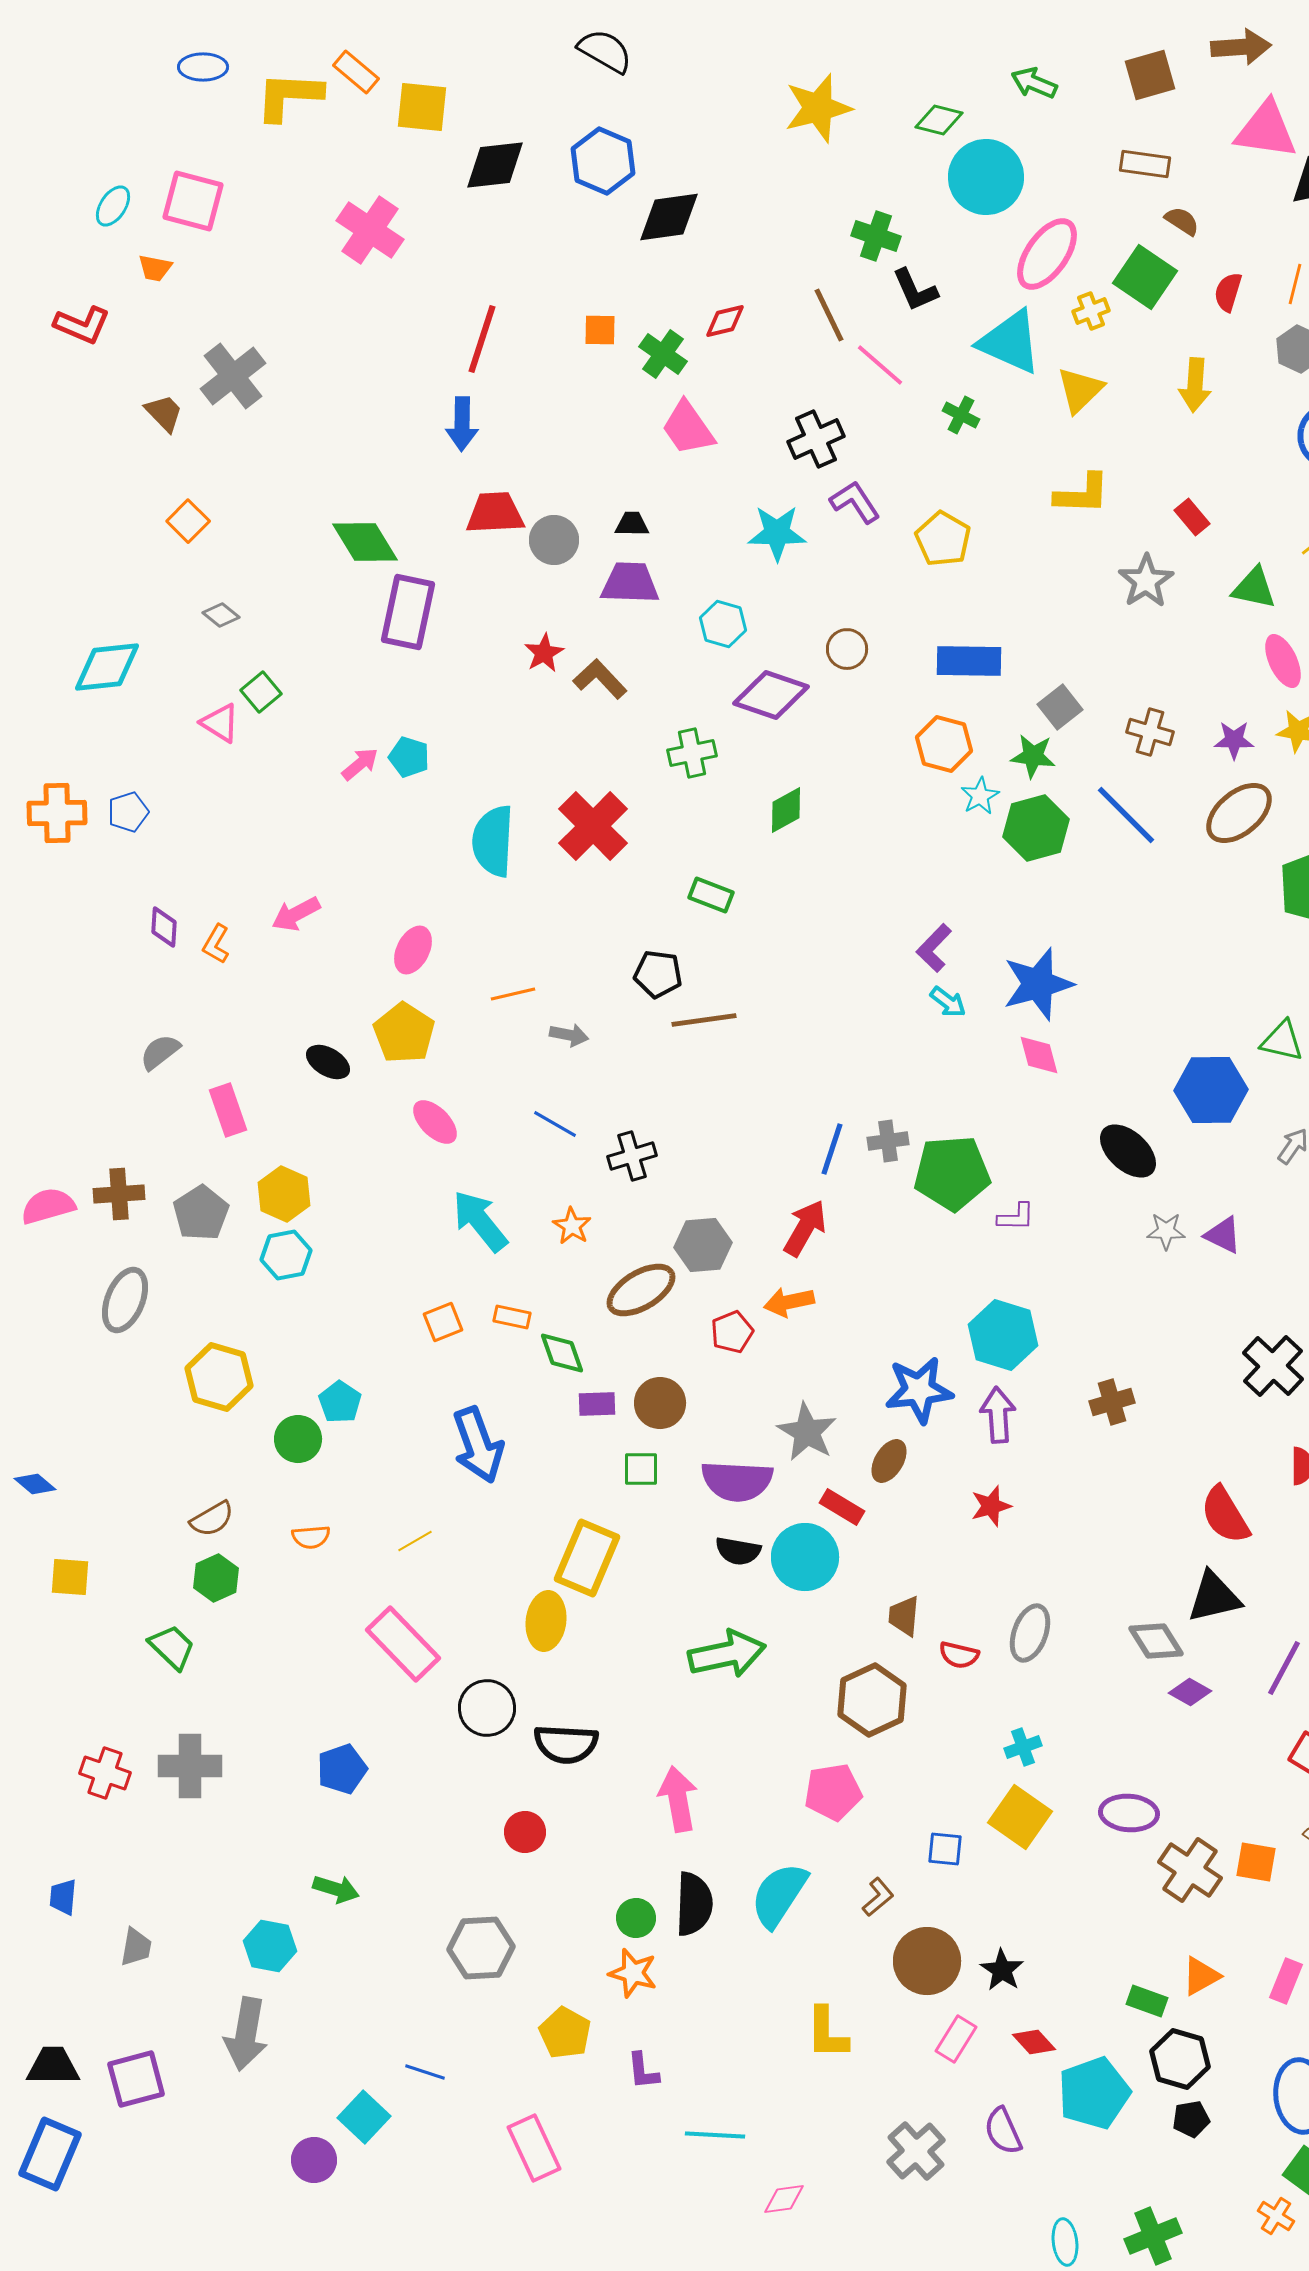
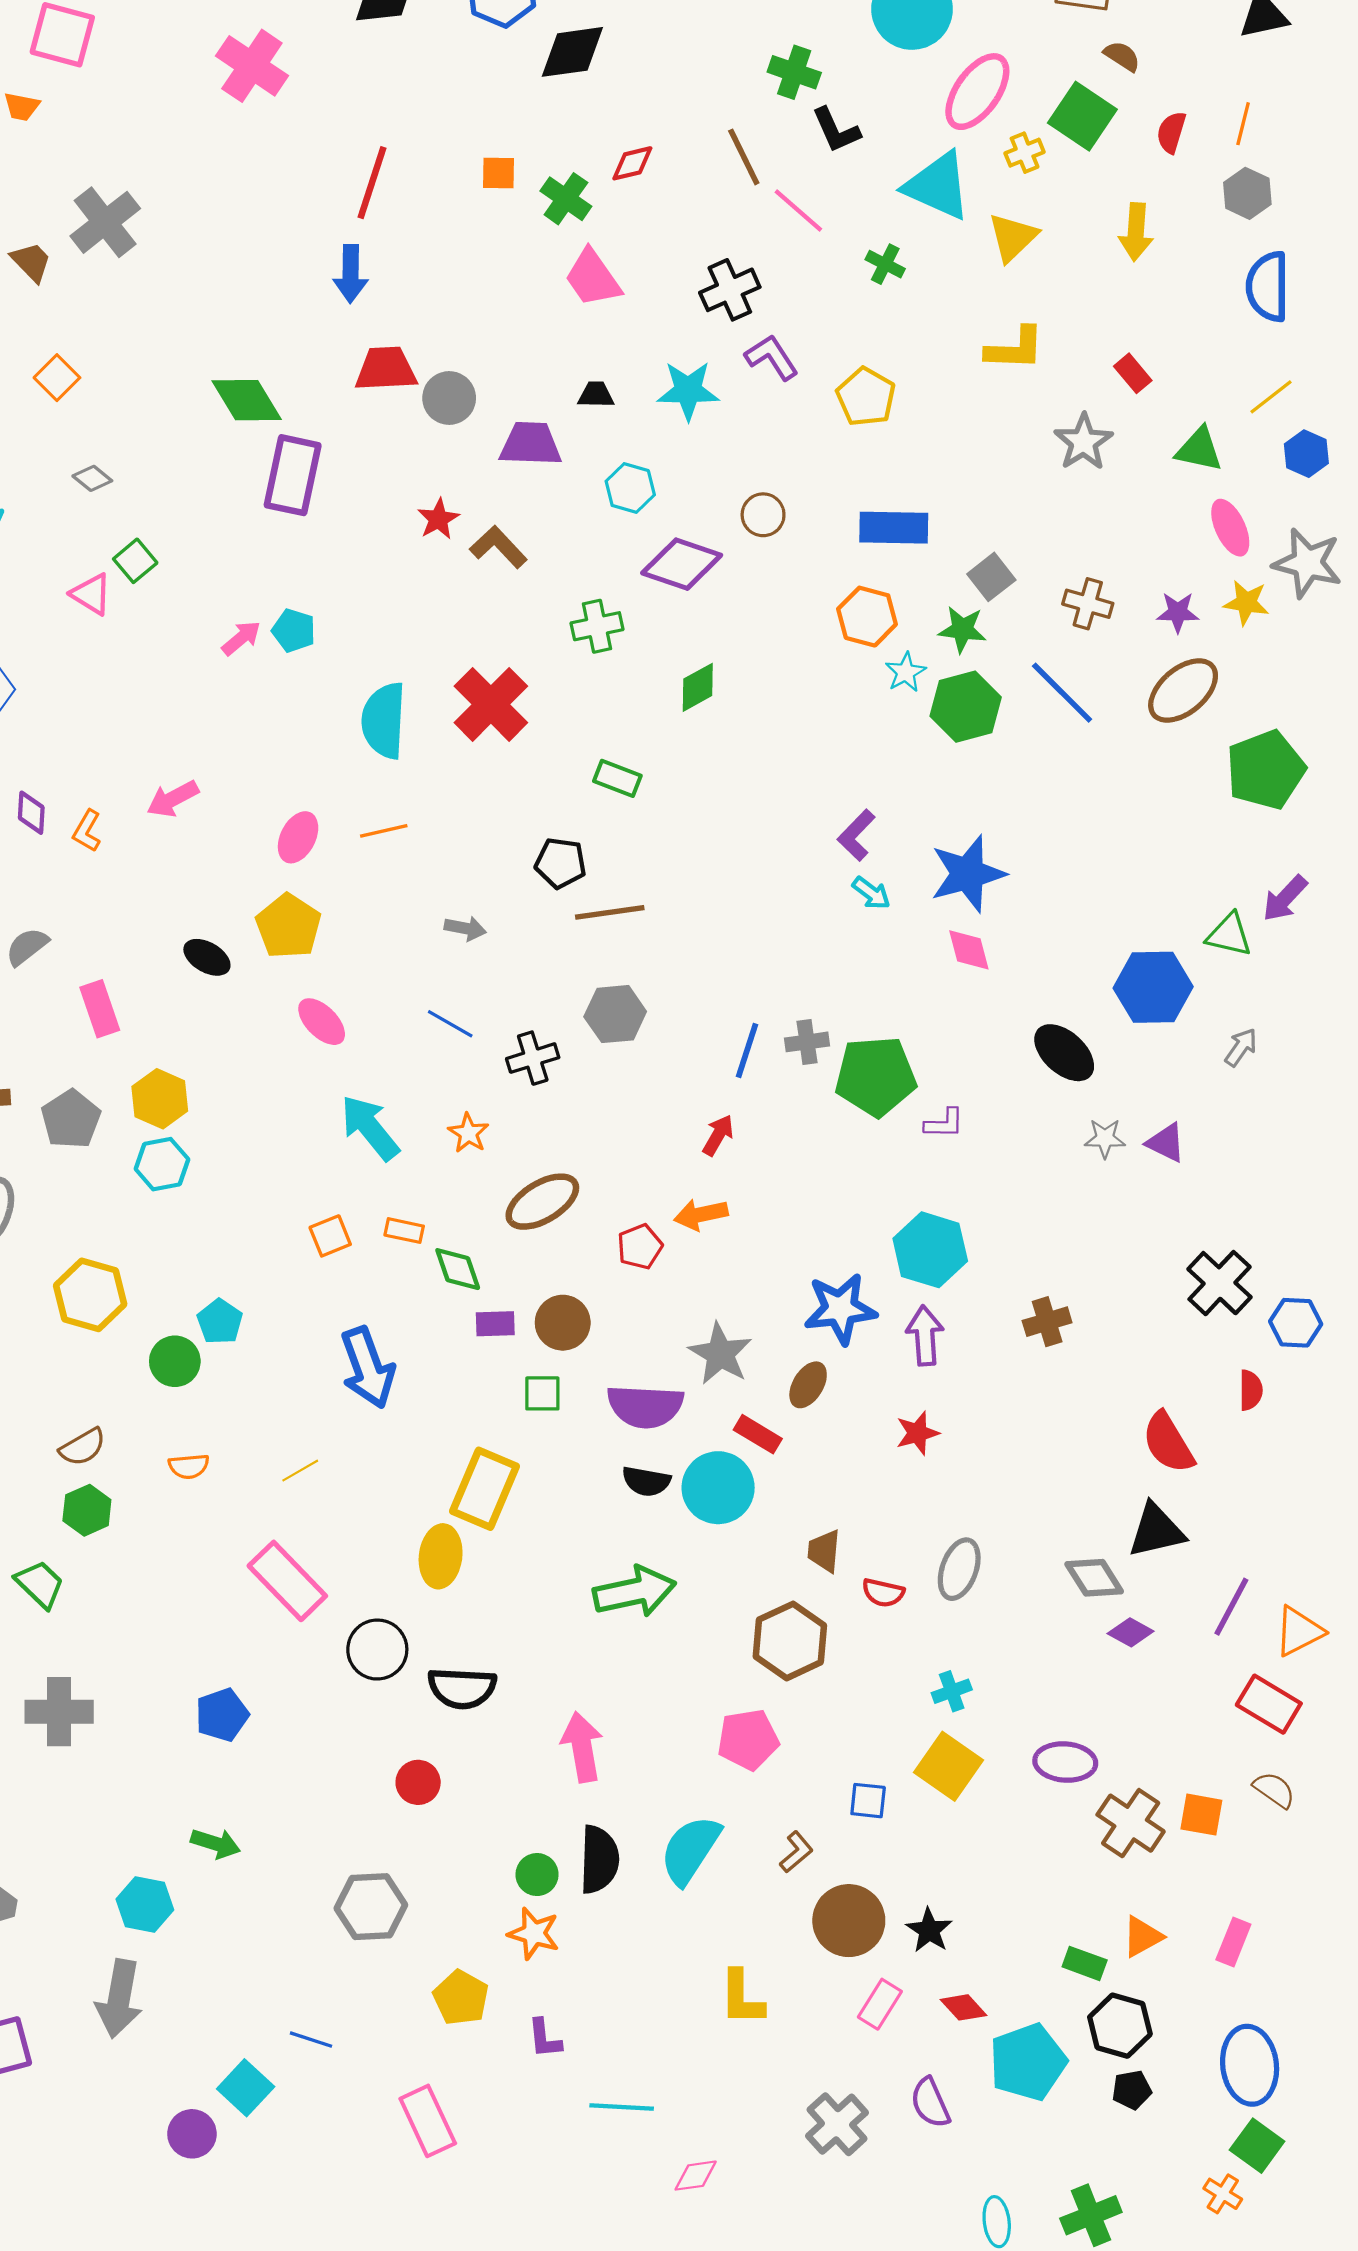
black trapezoid: (632, 524) -> (596, 395), moved
orange line: (513, 994) -> (384, 831), moved
red arrow: (805, 1228) -> (718, 1135), size x0.7
gray hexagon: (703, 1245) -> (615, 1014), moved

